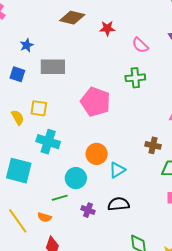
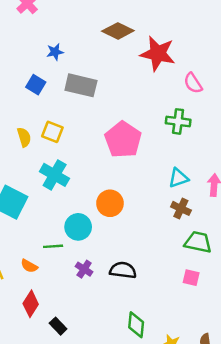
red star: (107, 28) -> (158, 54), size x1.8
cyan triangle: (117, 170) -> (178, 178), moved

